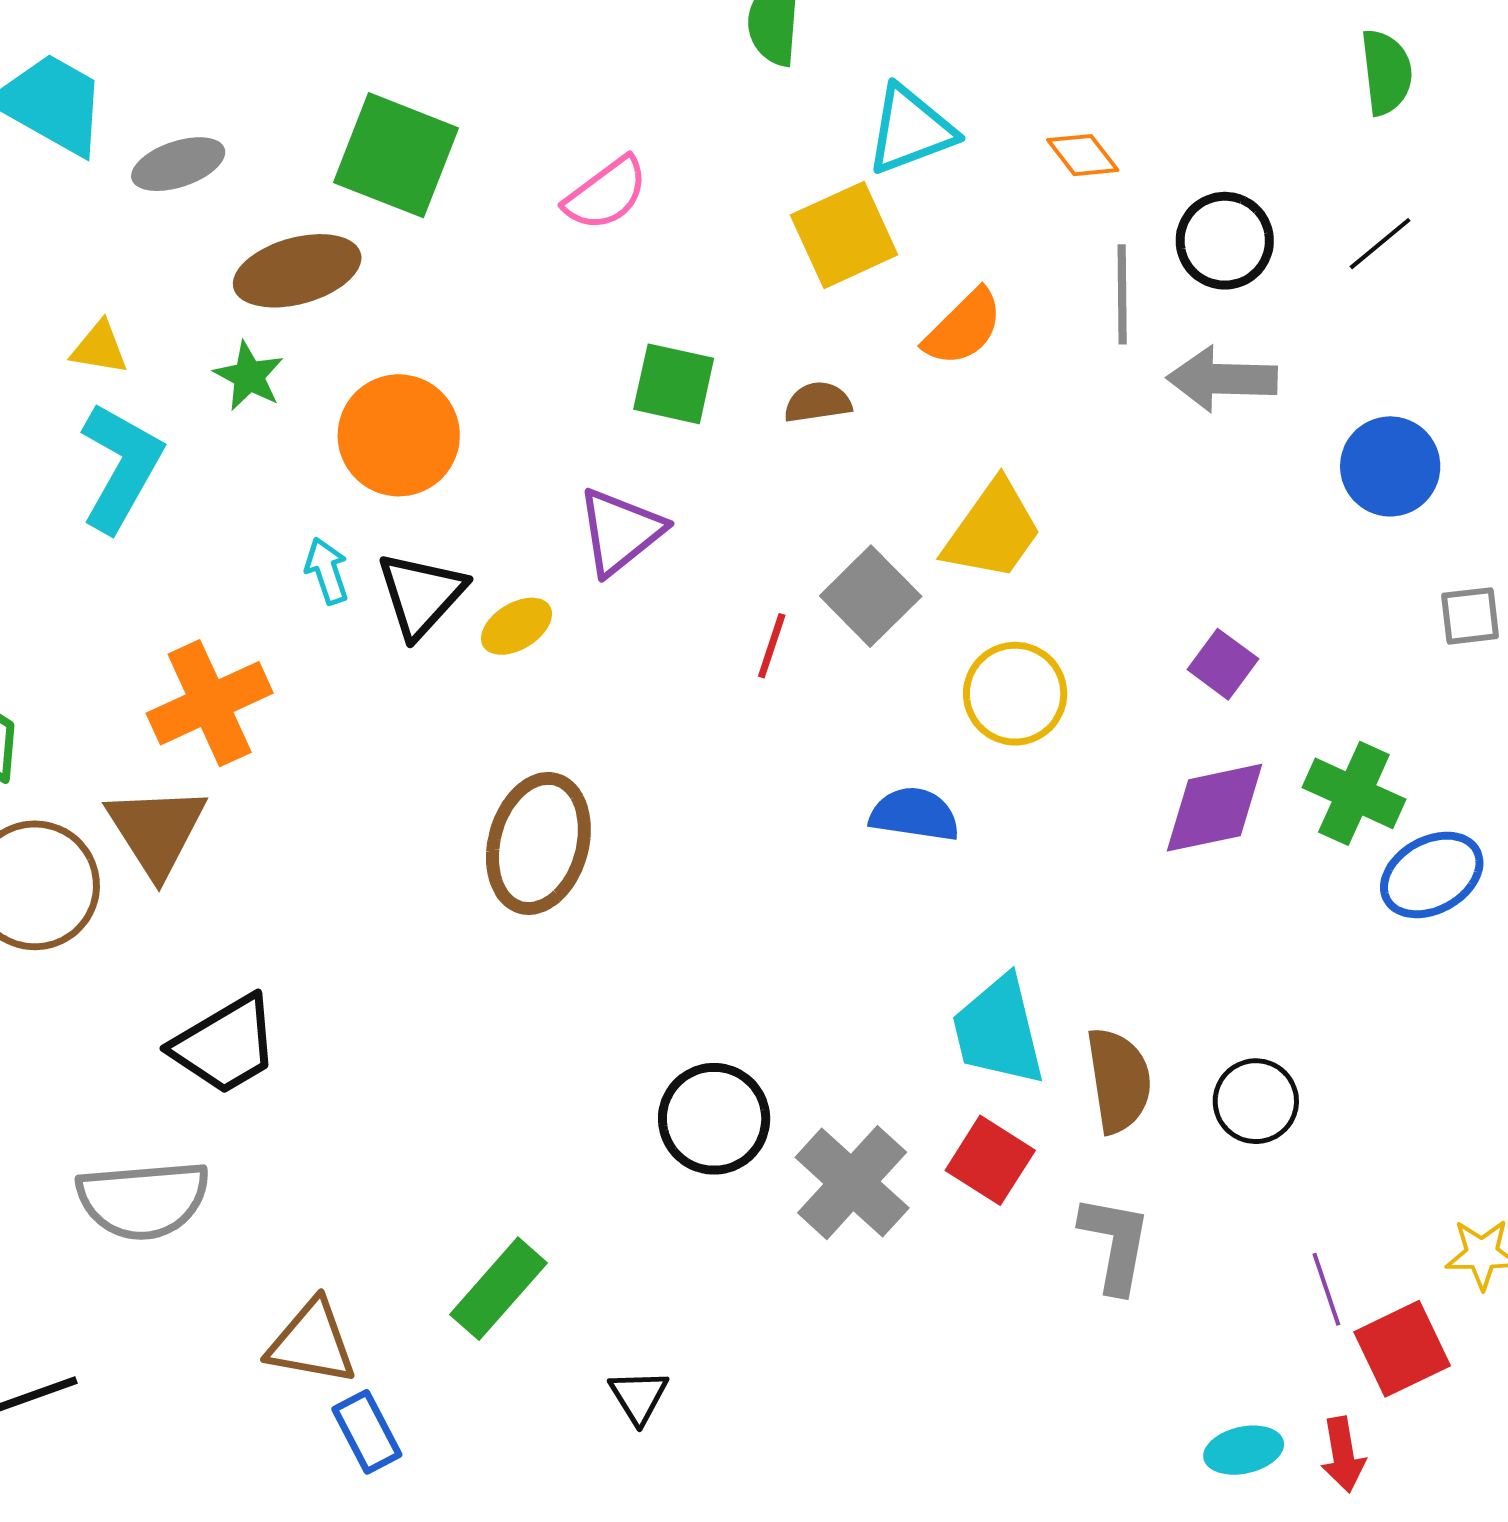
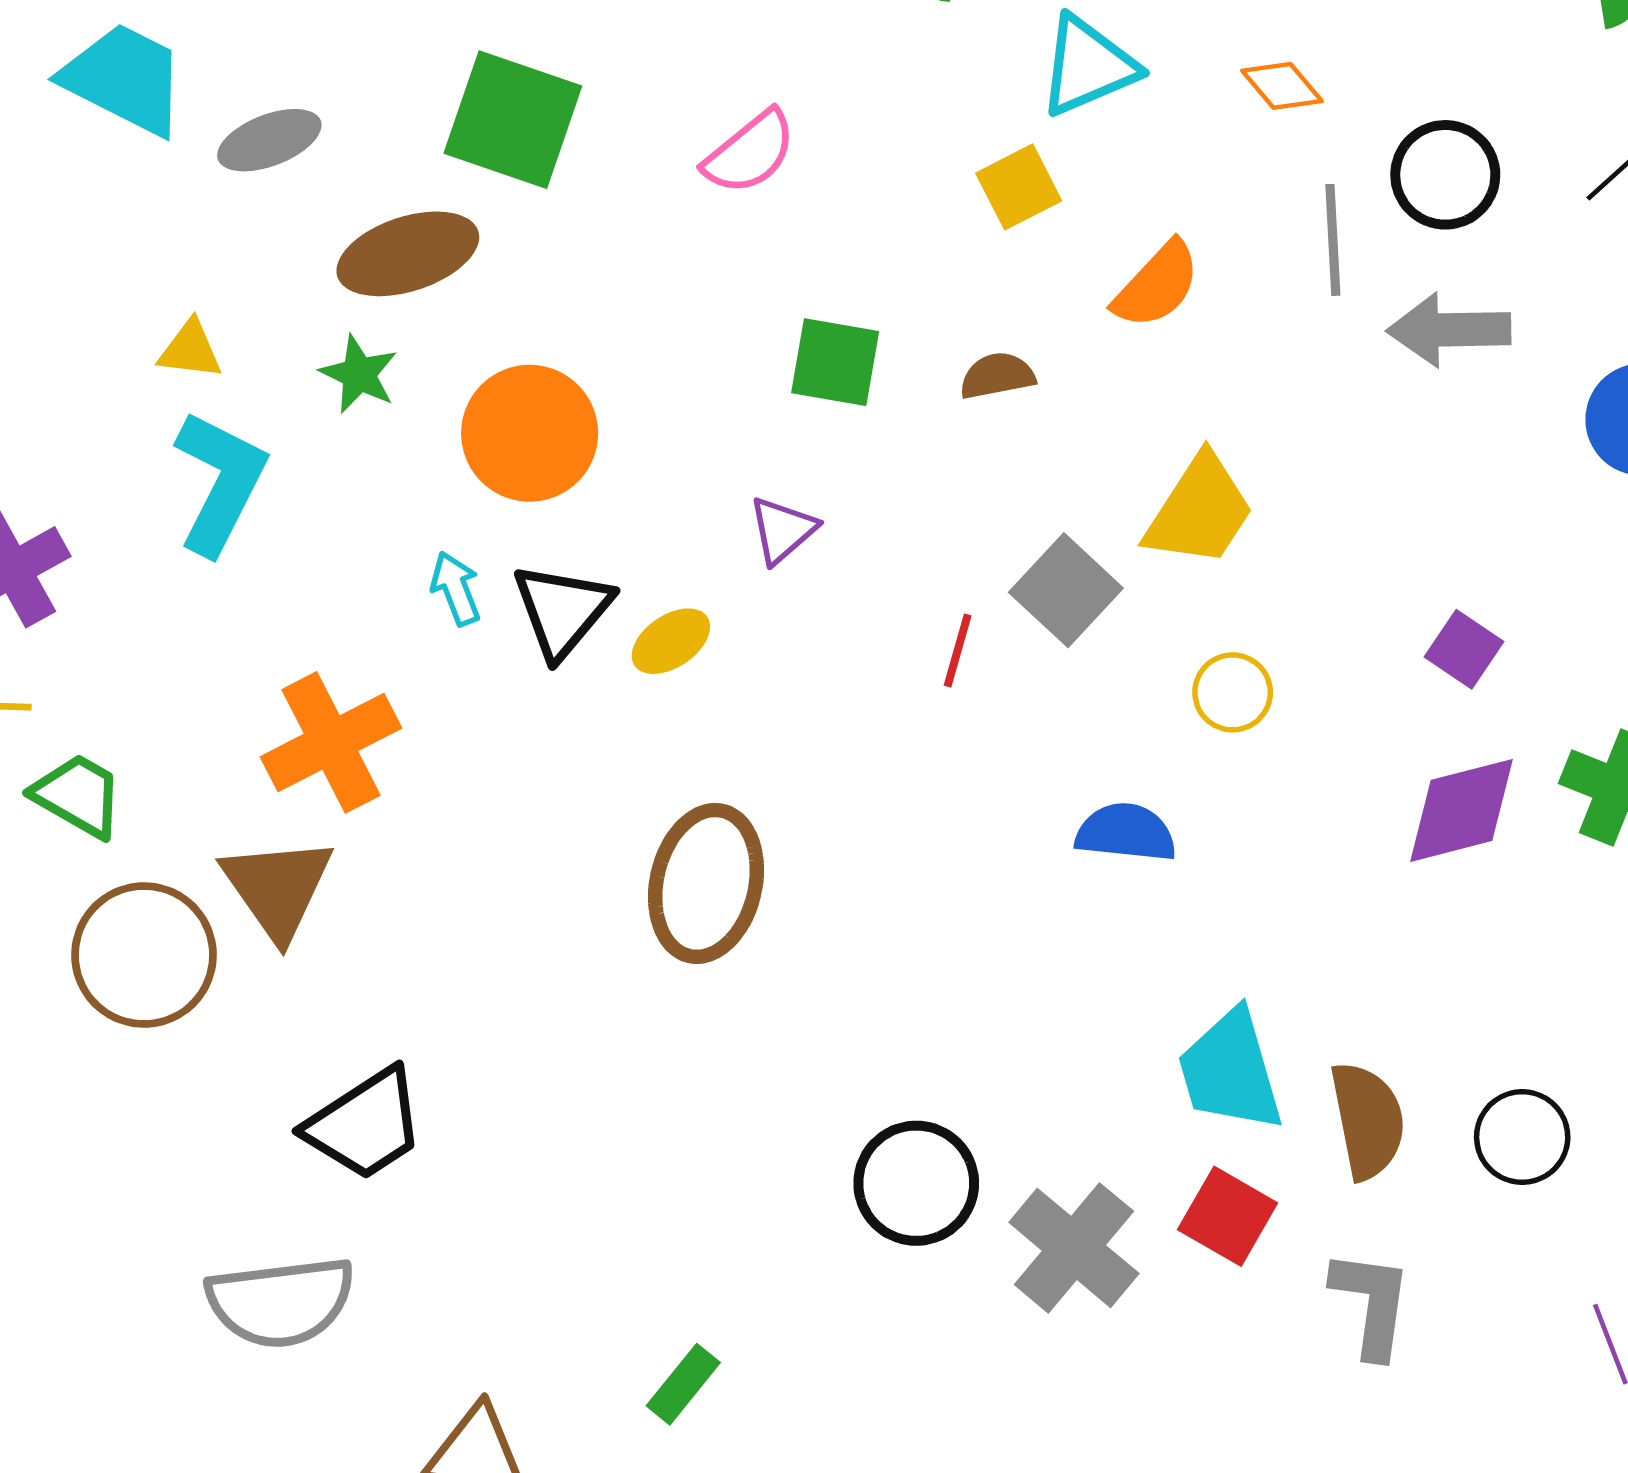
yellow square: (844, 235) -> (1019, 187), size x0.7
purple triangle: (620, 531) -> (783, 530), size x0.7
yellow circle: (1015, 694) -> (1233, 692), size x0.7
green rectangle: (499, 1289) -> (683, 1384), size x0.7

